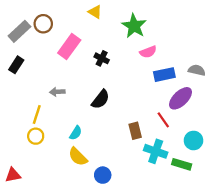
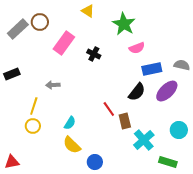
black rectangle: (16, 65) -> (12, 74), moved, turned 35
black semicircle: (101, 99) -> (137, 92), moved
red line: (163, 120) -> (109, 109), moved
cyan cross: (156, 151) -> (144, 140), turned 30
green rectangle: (182, 164) -> (168, 162), moved

